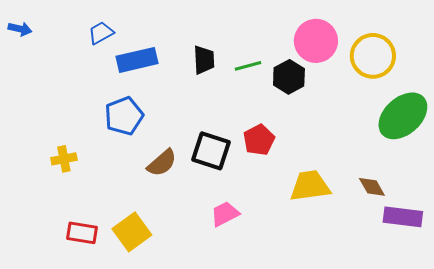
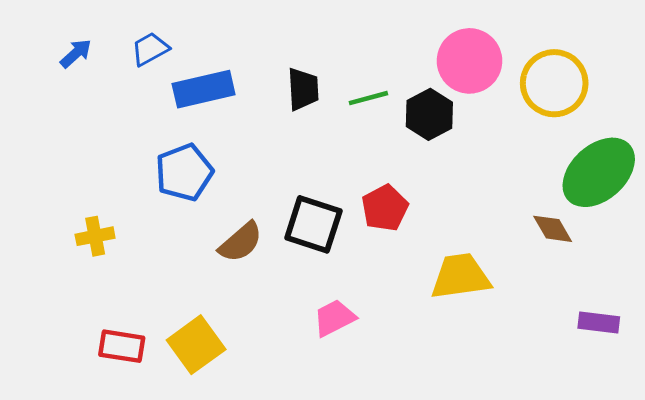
blue arrow: (20, 29) -> (76, 53), moved, turned -55
brown diamond: (372, 187) -> (553, 229), moved
purple rectangle: (403, 217) -> (599, 322), size x0.7

